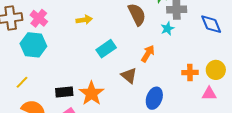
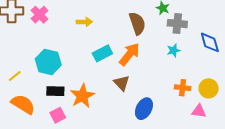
cyan star: (167, 29) -> (174, 50), moved
cyan hexagon: (33, 45) -> (48, 62), moved
orange arrow: (148, 54) -> (129, 54), moved, size x1.4

